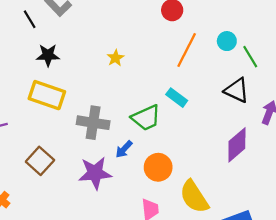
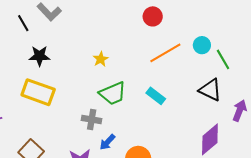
orange line: (187, 50) -> (165, 53), turned 32
green trapezoid: (146, 118) -> (113, 93), moved
gray cross: (93, 123) -> (92, 120), moved, size x0.7

